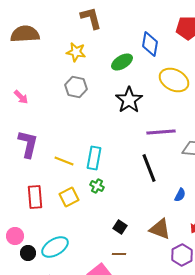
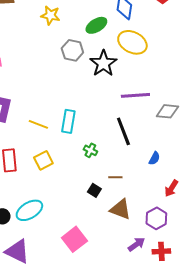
yellow ellipse: (174, 80) -> (132, 42), moved
gray hexagon: (76, 87) -> (72, 50), moved
green cross: (97, 186) -> (90, 150), moved
brown triangle: (160, 229) -> (120, 209), moved
brown line: (119, 254) -> (115, 177), moved

